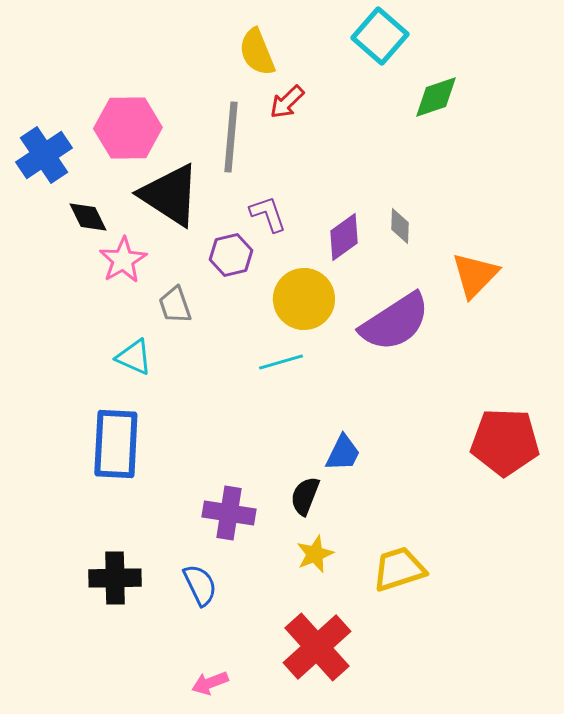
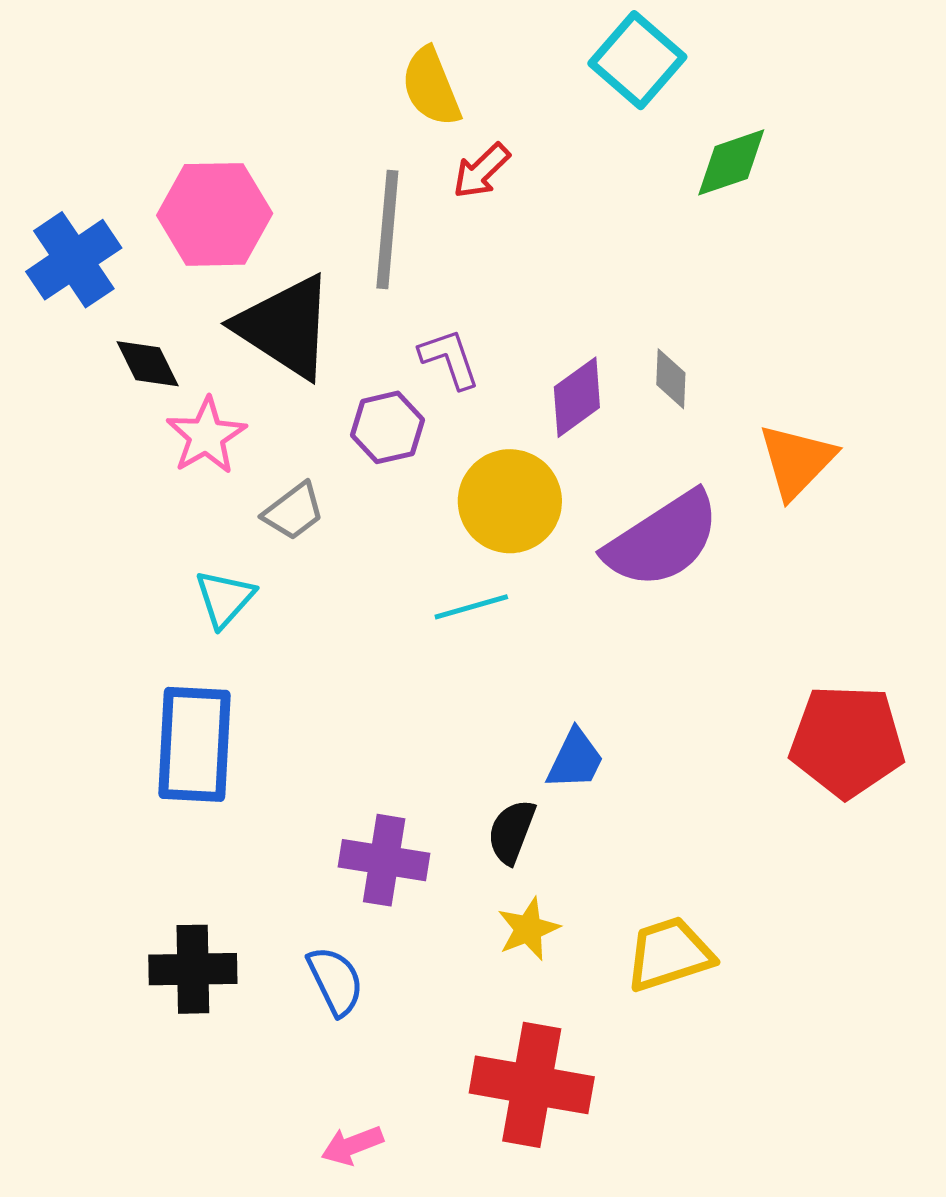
gray trapezoid: (175, 305) -> (294, 511), turned -108
cyan triangle: (134, 357) -> (225, 598), turned 48
red cross: (317, 647) -> (532, 1085), turned -38

